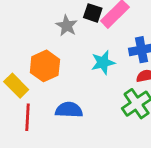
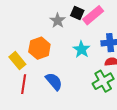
cyan star: (103, 63) -> (81, 49), turned -30
blue semicircle: (69, 110) -> (54, 81), turned 42

